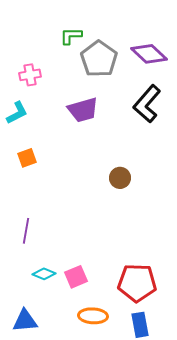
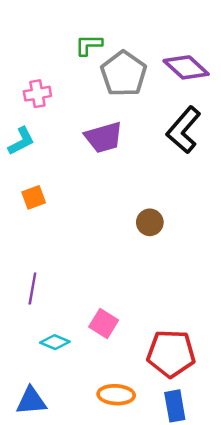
pink square: (76, 277) -> (104, 323), moved, turned -35

